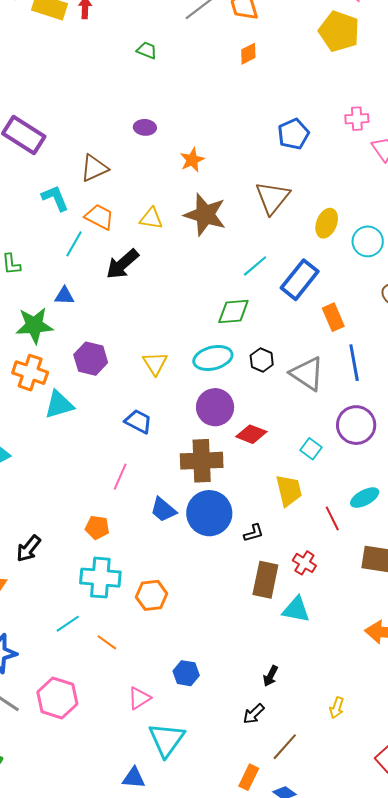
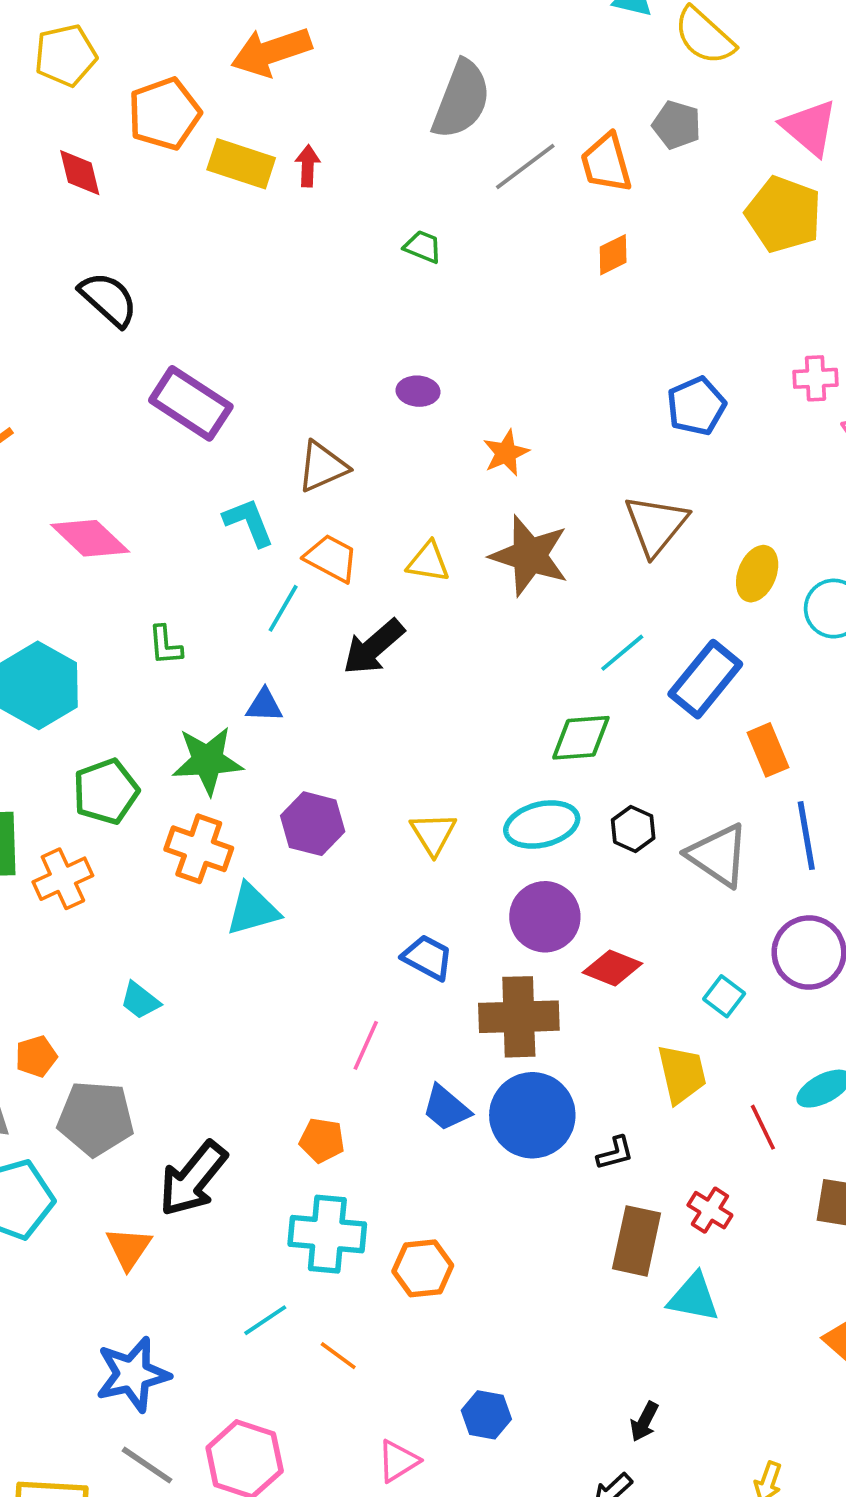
blue trapezoid: (138, 421) -> (427, 957), moved
black arrow: (28, 549) -> (193, 1179), size x1.5

